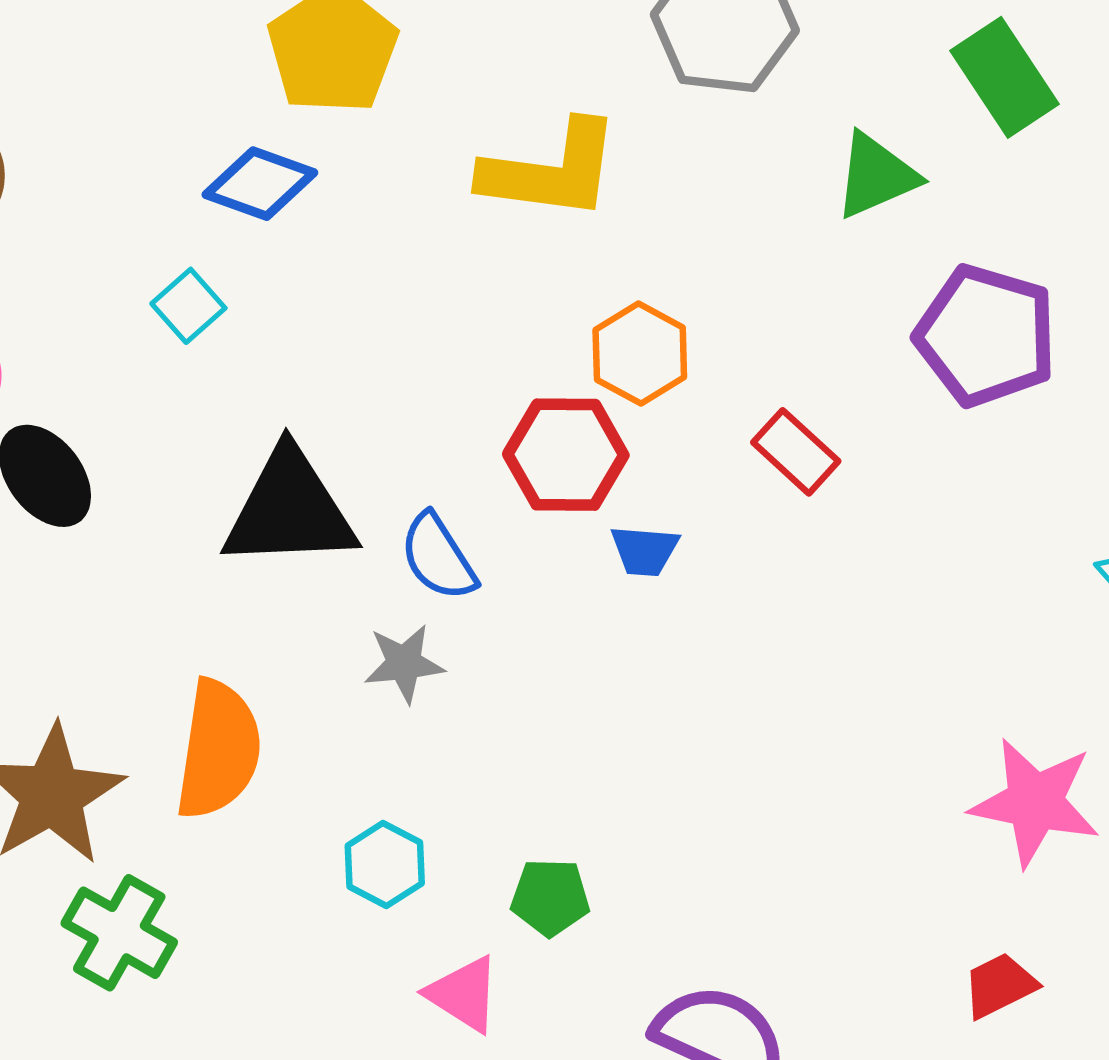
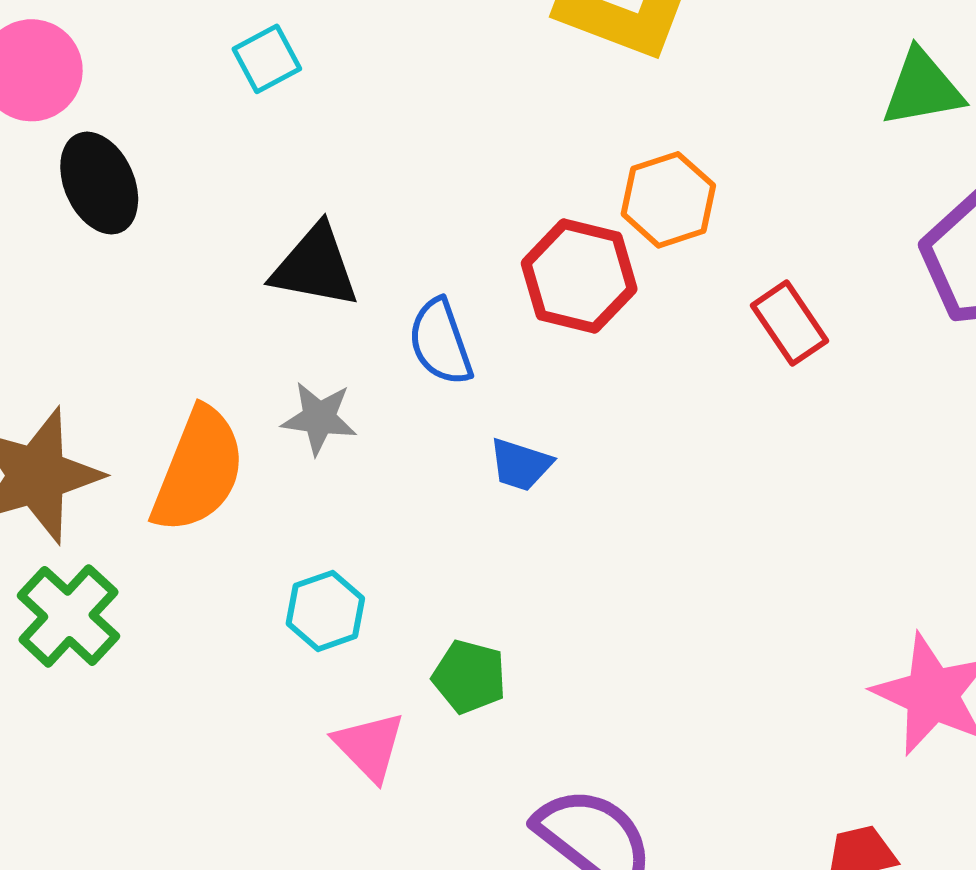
black triangle: (290, 510) -> (315, 267), size x0.7
blue trapezoid: (645, 551) -> (520, 465), moved
gray star: (404, 663) -> (319, 418), moved

